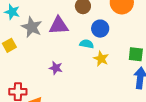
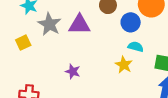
blue circle: (100, 29) -> (131, 22), moved
cyan semicircle: (87, 44) -> (136, 47), moved

